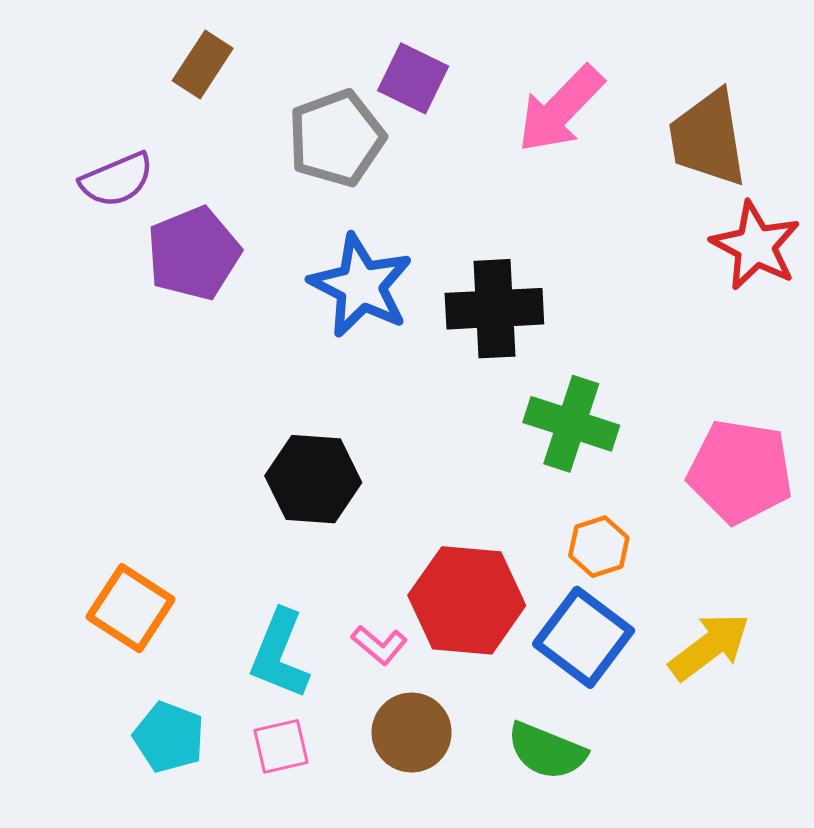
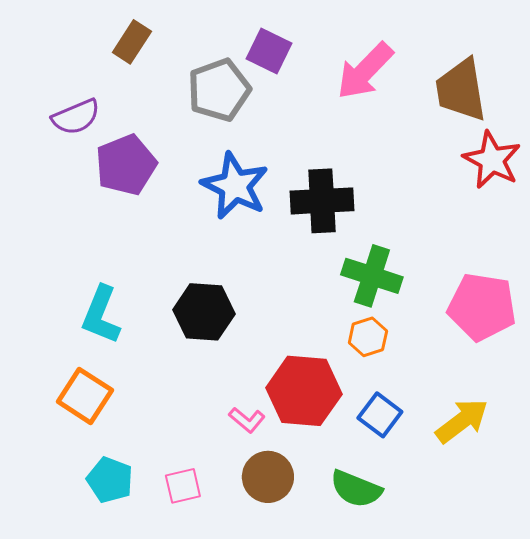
orange hexagon: (599, 547) -> (368, 337), moved
blue square: (584, 637) -> (380, 415), size x0.7
cyan L-shape: (279, 654) -> (101, 315), moved

